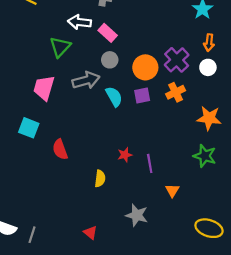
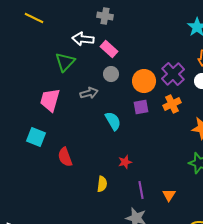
gray arrow: (86, 80) -> (89, 93), size x0.7
cyan semicircle: (114, 97) -> (113, 121), moved
purple line: (150, 163) -> (141, 190), moved

